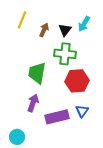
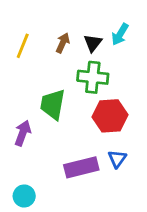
yellow line: (22, 20) -> (23, 46), moved
purple arrow: (33, 103) -> (23, 133), moved

